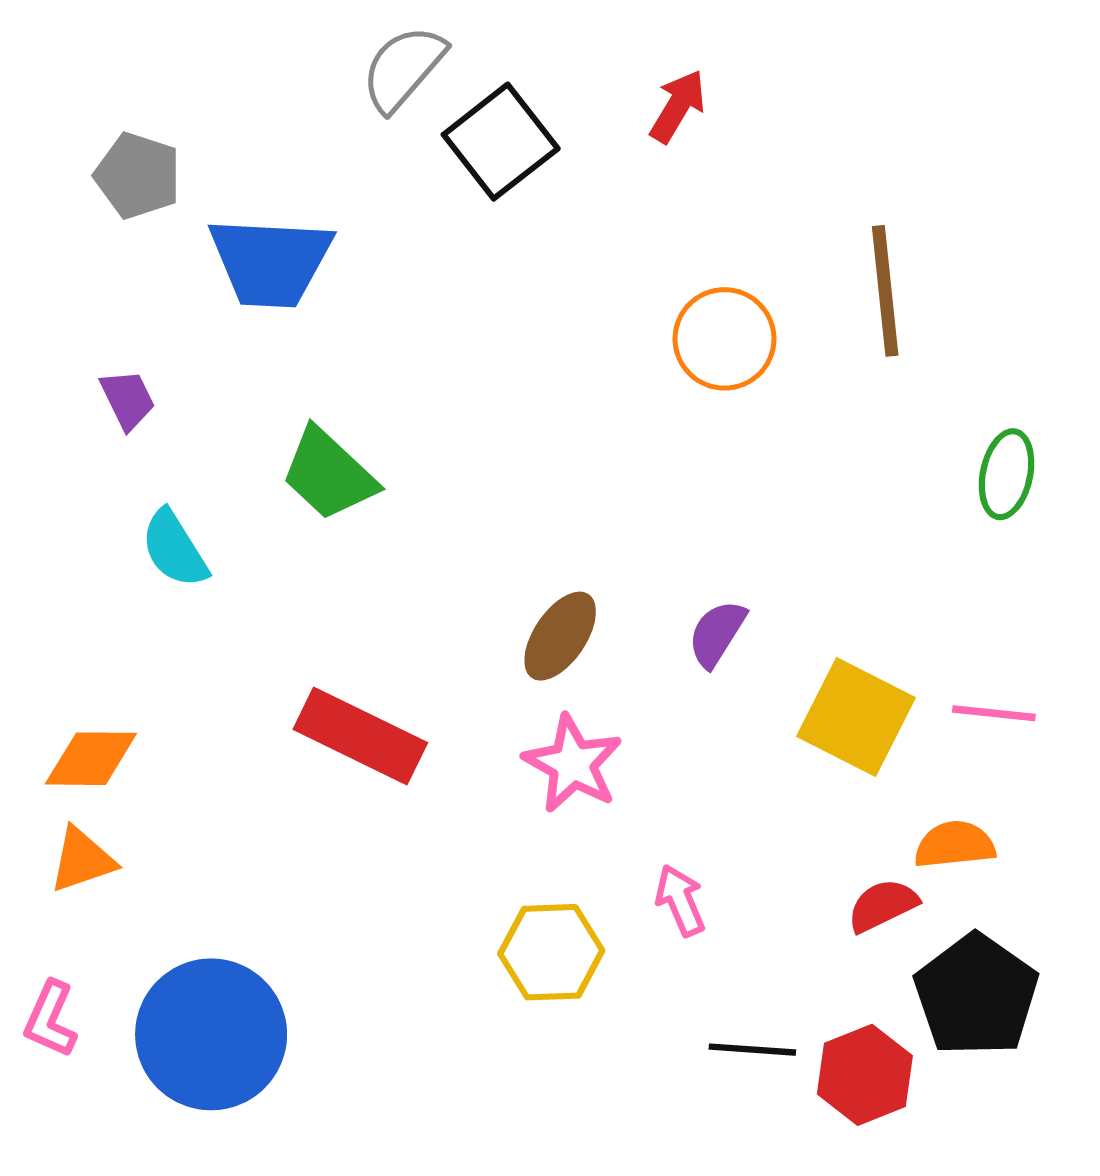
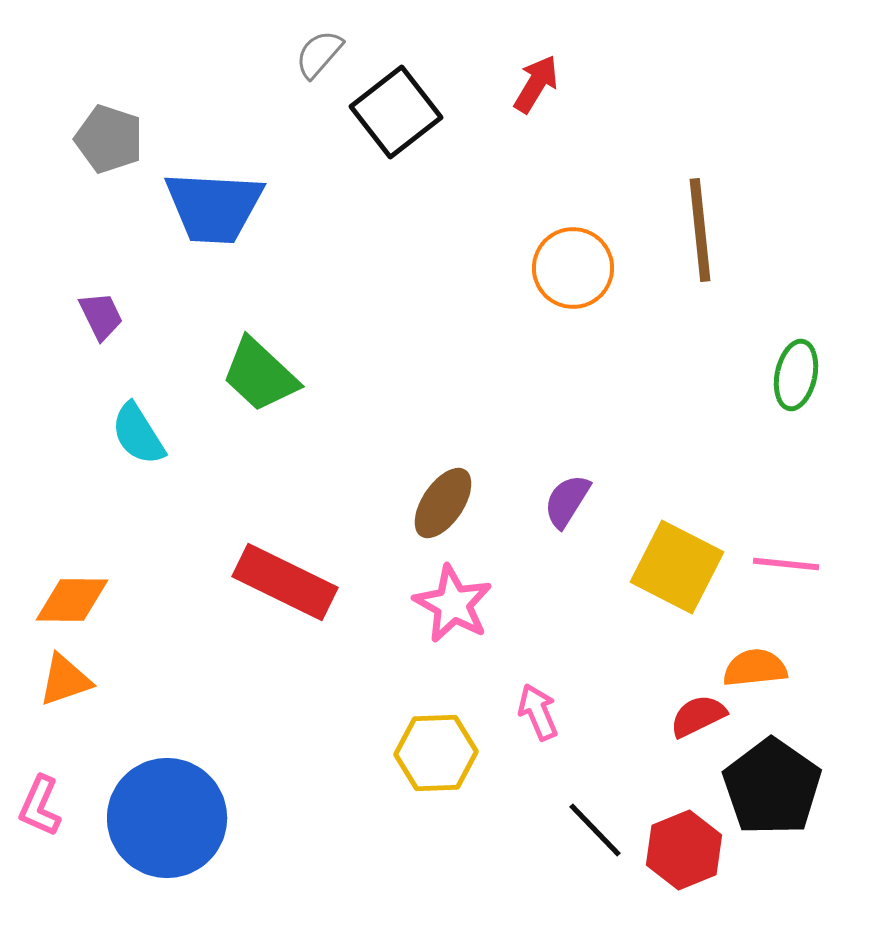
gray semicircle: (403, 68) -> (319, 54), size x0.7
black line: (752, 1050) -> (595, 830), turned 42

